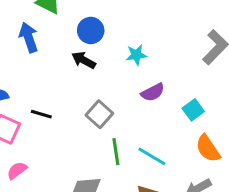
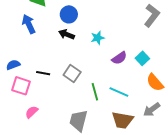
cyan star: (136, 55) -> (98, 38), moved
purple semicircle: (153, 92) -> (119, 58), moved
gray square: (99, 114) -> (72, 73), moved

